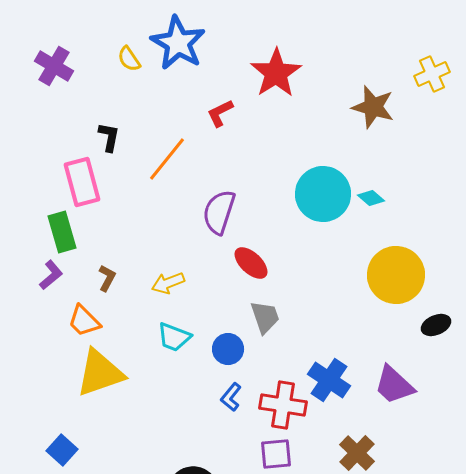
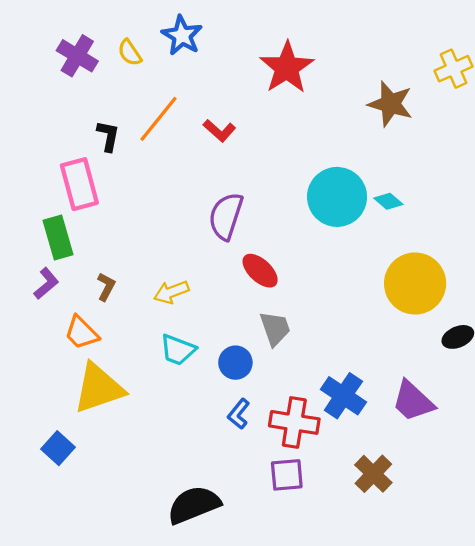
blue star: (178, 43) -> (182, 35), size x0.7
purple cross: (54, 66) -> (77, 56), moved
red L-shape: (220, 113) -> (219, 131), moved, turned -112
orange line: (167, 159) -> (159, 119), moved
blue square: (62, 450) -> (58, 448), moved

